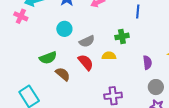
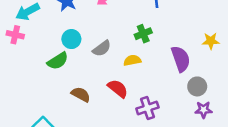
green semicircle: (48, 58) -> (58, 61), moved
red semicircle: (86, 62) -> (118, 89), moved
purple semicircle: (147, 62) -> (181, 59), size x1.5

